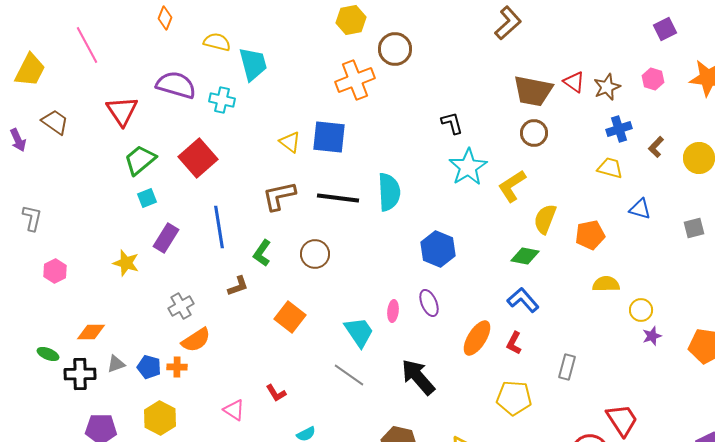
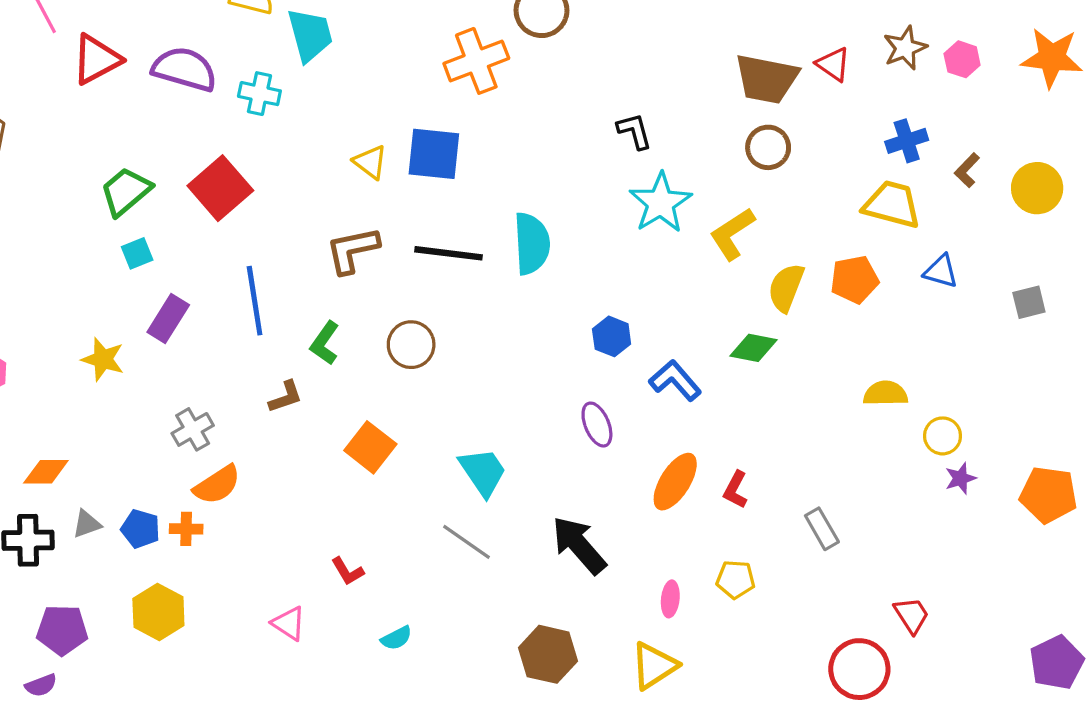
brown star: (607, 87) -> (905, 48), moved
red triangle: (122, 111) -> (96, 59), moved, turned 36
yellow trapezoid: (610, 168) -> (892, 204), size x1.4
orange pentagon: (590, 235) -> (854, 279), moved
blue hexagon: (438, 249) -> (612, 336), size x0.7
blue L-shape: (523, 300) -> (675, 380), moved
pink ellipse: (393, 311) -> (670, 599), moved
gray rectangle: (567, 367) -> (822, 529), turned -45
yellow pentagon: (514, 398) -> (735, 579), size x0.7
pink triangle: (234, 410) -> (289, 623), moved
red trapezoid: (622, 420) -> (912, 615), size x0.7

